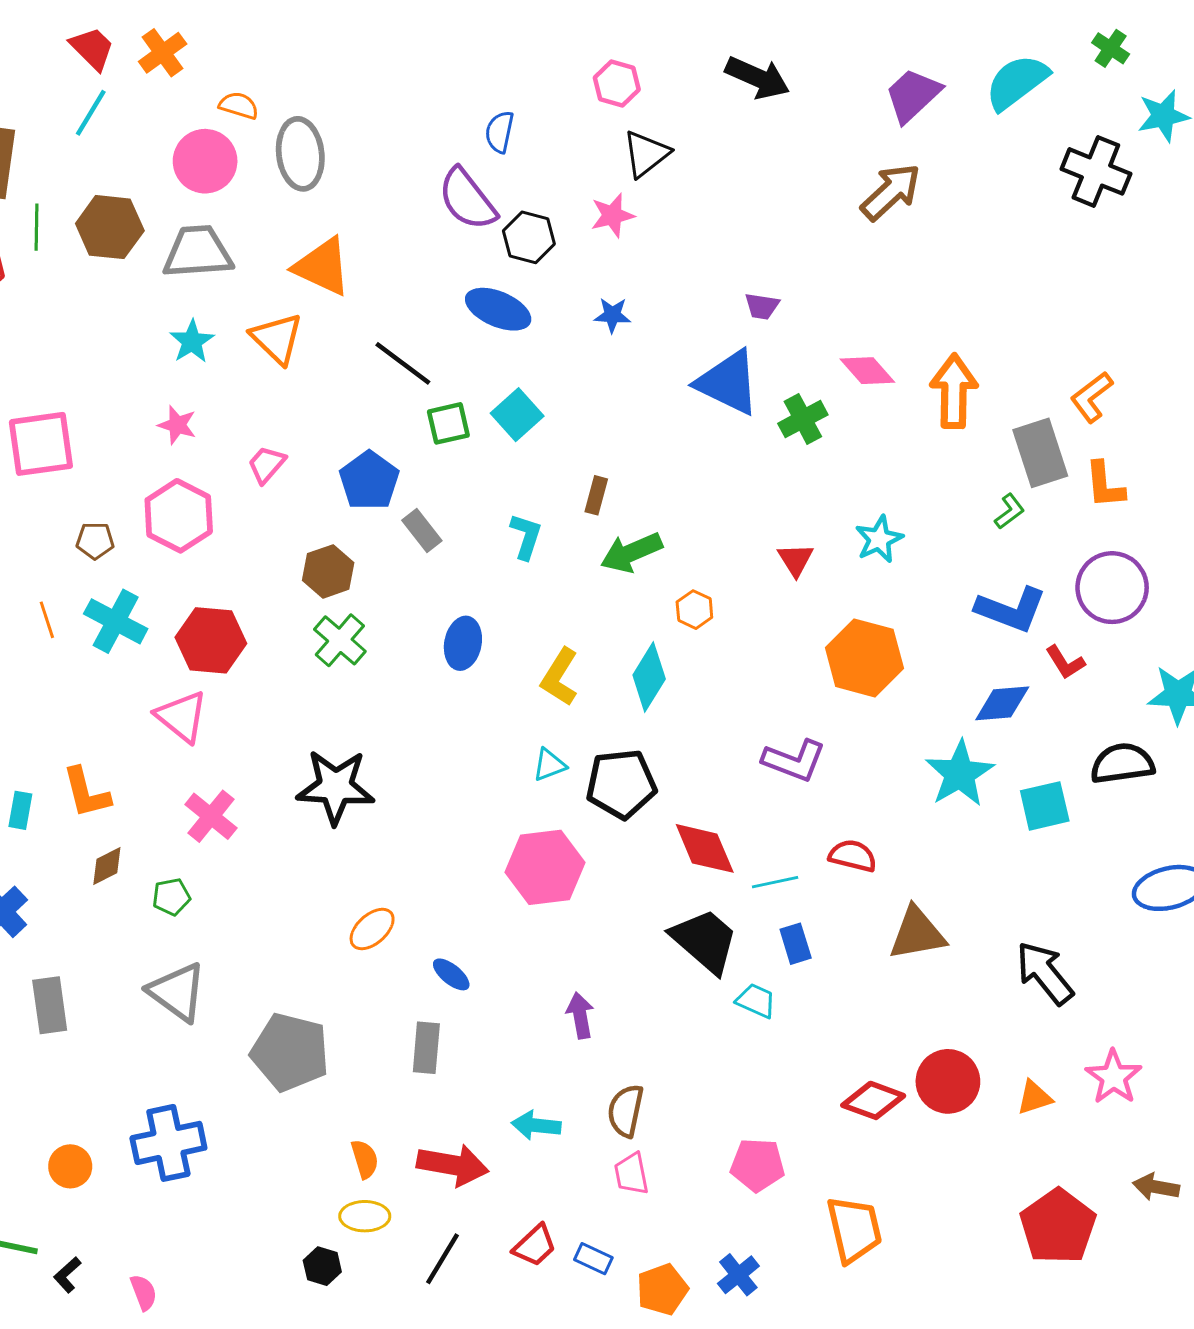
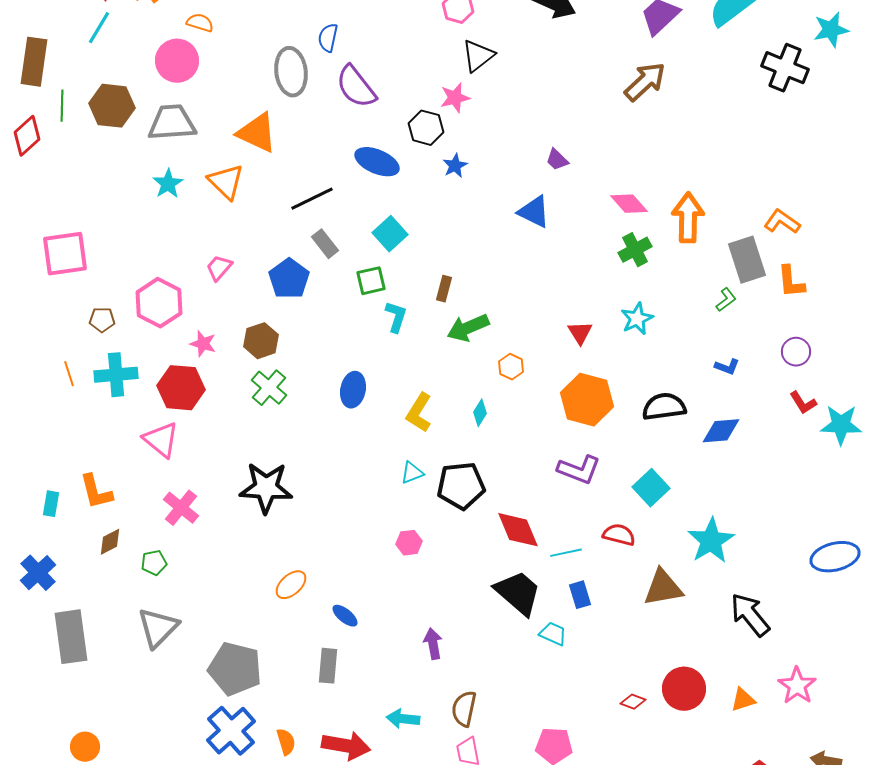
blue semicircle: (500, 132) -> (328, 38), moved
gray ellipse: (300, 154) -> (291, 72), moved
black hexagon: (529, 237) -> (426, 128), moved
purple trapezoid: (762, 306) -> (557, 160), turned 35
blue star: (612, 315) -> (455, 166), turned -30
black line: (403, 363) -> (312, 199), turned -63
blue triangle: (728, 382) -> (534, 212), size x0.7
orange L-shape: (1092, 397) -> (782, 222), turned 72
green cross: (803, 419) -> (635, 250), moved
green square: (448, 423) -> (371, 281), moved
pink star: (177, 425) -> (203, 344), moved
gray rectangle: (422, 530) -> (325, 244), moved
purple circle: (1112, 588) -> (796, 352), size x0.6
blue L-shape: (1011, 610) -> (727, 367), size x0.5
cyan cross: (116, 621) -> (116, 375), turned -33
orange hexagon: (864, 658) -> (587, 400), moved
red L-shape: (1065, 662) -> (803, 403), moved
cyan diamond: (649, 677) -> (480, 413), size x0.6
black semicircle: (1122, 763) -> (664, 407), moved
cyan star: (960, 774) -> (711, 541), moved
cyan square: (1045, 806) -> (651, 488), moved, turned -30
pink hexagon: (545, 867) -> (409, 543), size x0.5
gray triangle: (177, 992) -> (158, 628), turned 39
gray rectangle: (50, 1005) -> (71, 637), size x1.4
red diamond: (873, 1100) -> (633, 702), size x0.6
blue cross: (168, 1143) -> (231, 731), moved, turned -30

